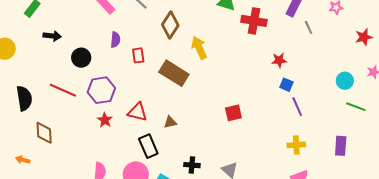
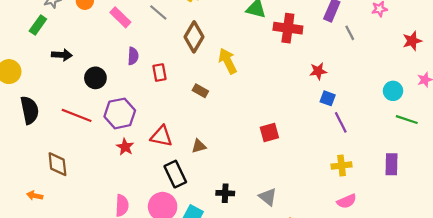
brown rectangle: (174, 73) -> (200, 91), size x0.5
black semicircle: (24, 98) -> (30, 110), moved

